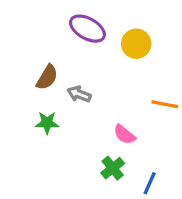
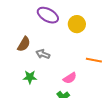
green star: (47, 123) -> (30, 77), moved
pink semicircle: (124, 135) -> (70, 78), turned -72

